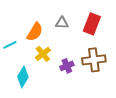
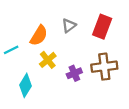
gray triangle: (62, 23) -> (69, 26), turned -40

